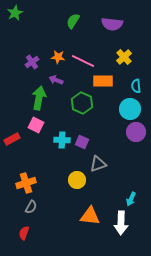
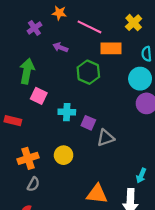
orange star: (58, 57) -> (59, 13), moved
green arrow: (39, 98) -> (27, 71), moved
red rectangle: (12, 139) -> (13, 121), moved, turned 42
purple square: (82, 142) -> (88, 123), moved
yellow circle: (77, 180) -> (64, 155), moved

